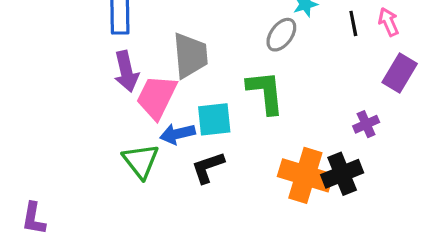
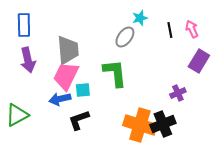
pink trapezoid: (157, 97) -> (66, 76), moved
cyan square: (214, 119) -> (83, 90), size x0.7
green triangle: (141, 161) -> (17, 115), moved, turned 40

